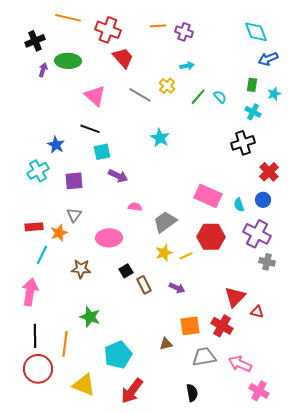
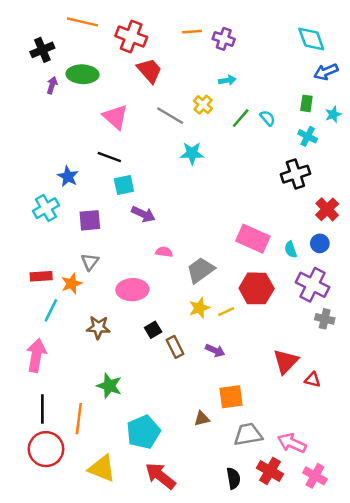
cyan star: (160, 138) -> (192, 153), moved, turned -30
red cross: (222, 326) -> (270, 471), moved
red arrow: (132, 391) -> (160, 476), turned 92

